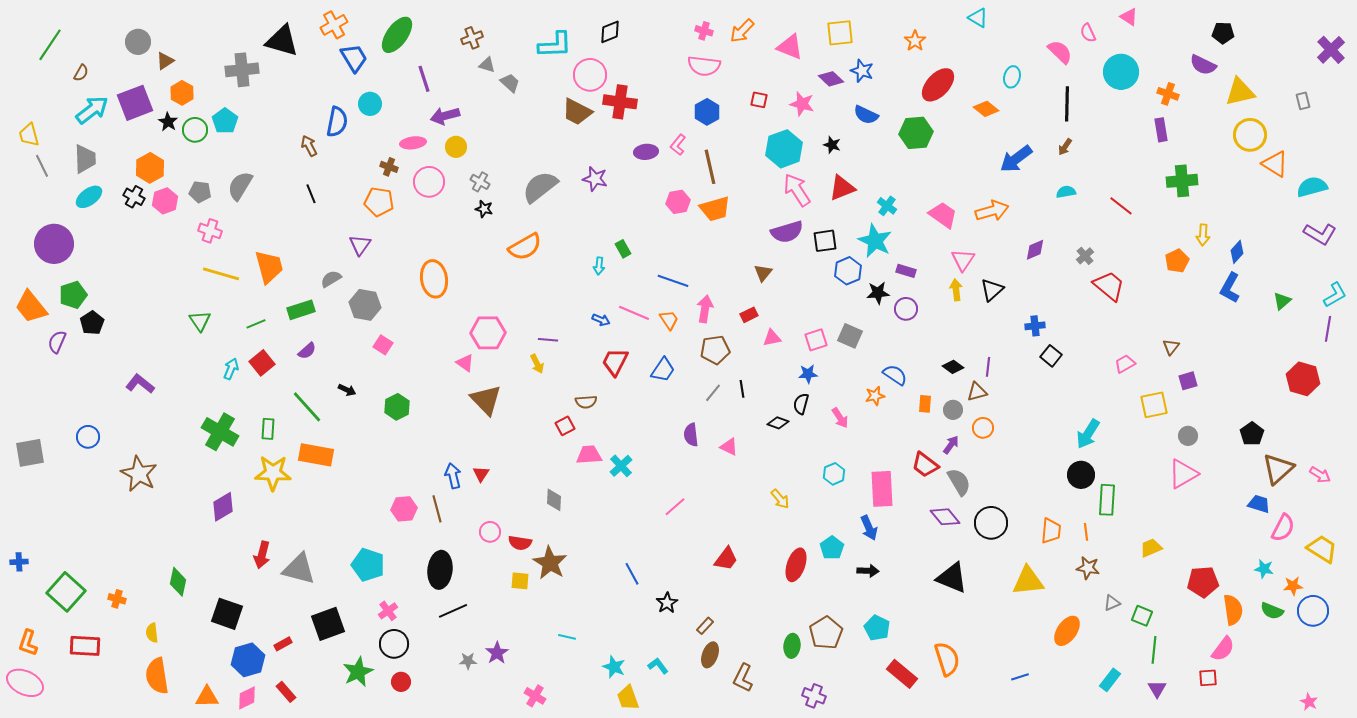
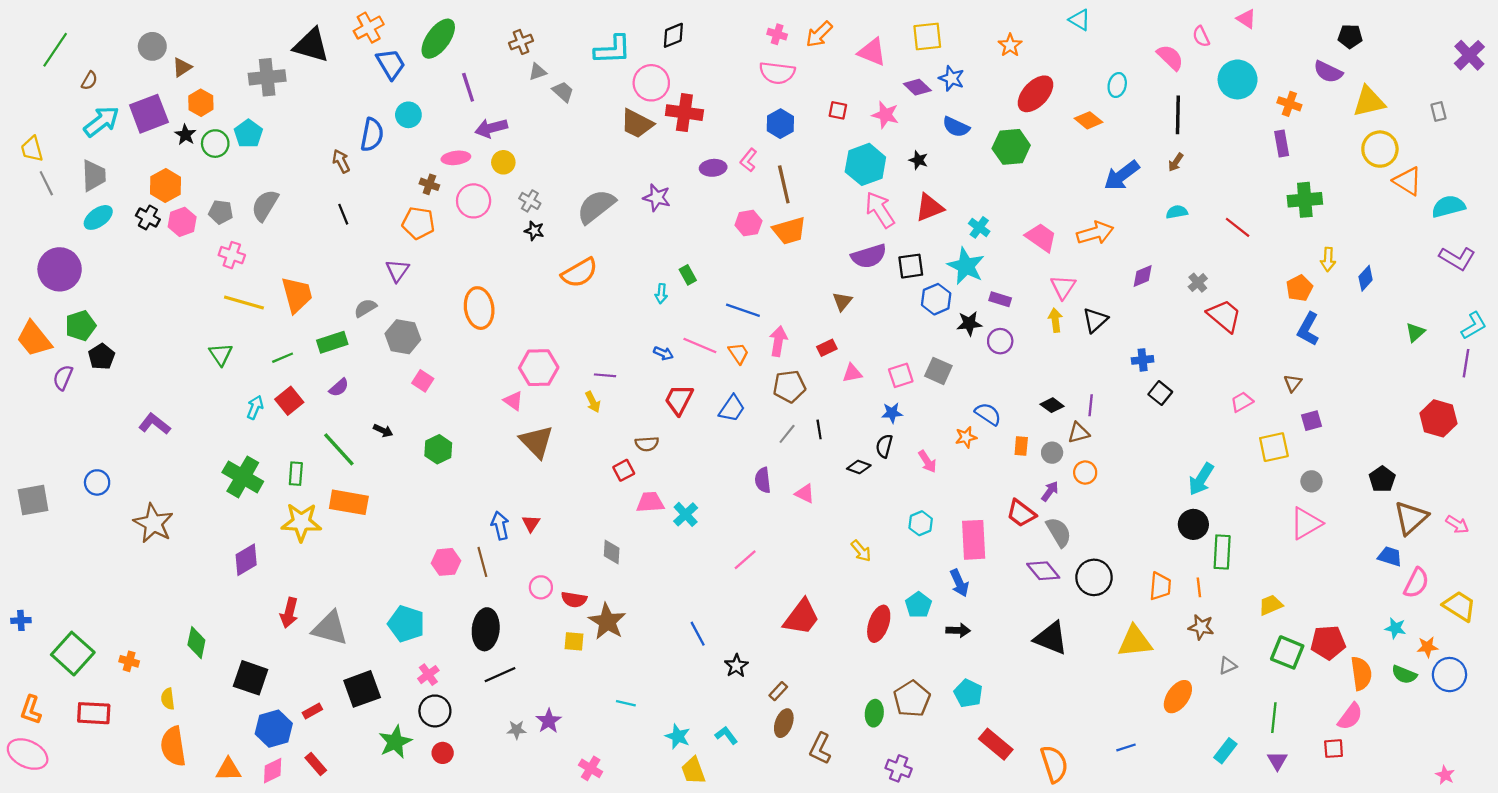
gray triangle: (487, 65) -> (538, 72), turned -36
blue L-shape: (1230, 288) -> (1308, 329), moved
red trapezoid: (726, 559) -> (801, 617), size x1.4
green square: (1142, 616) -> (1287, 652), moved, size x1.4
orange semicircle: (947, 659) -> (1054, 764), moved

